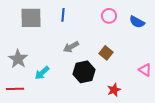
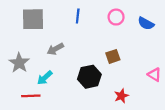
blue line: (63, 15) -> (78, 16), moved
gray arrow: (71, 47) -> (55, 49), moved
brown square: (106, 53) -> (113, 56), turned 32
red line: (15, 89) -> (31, 96), moved

